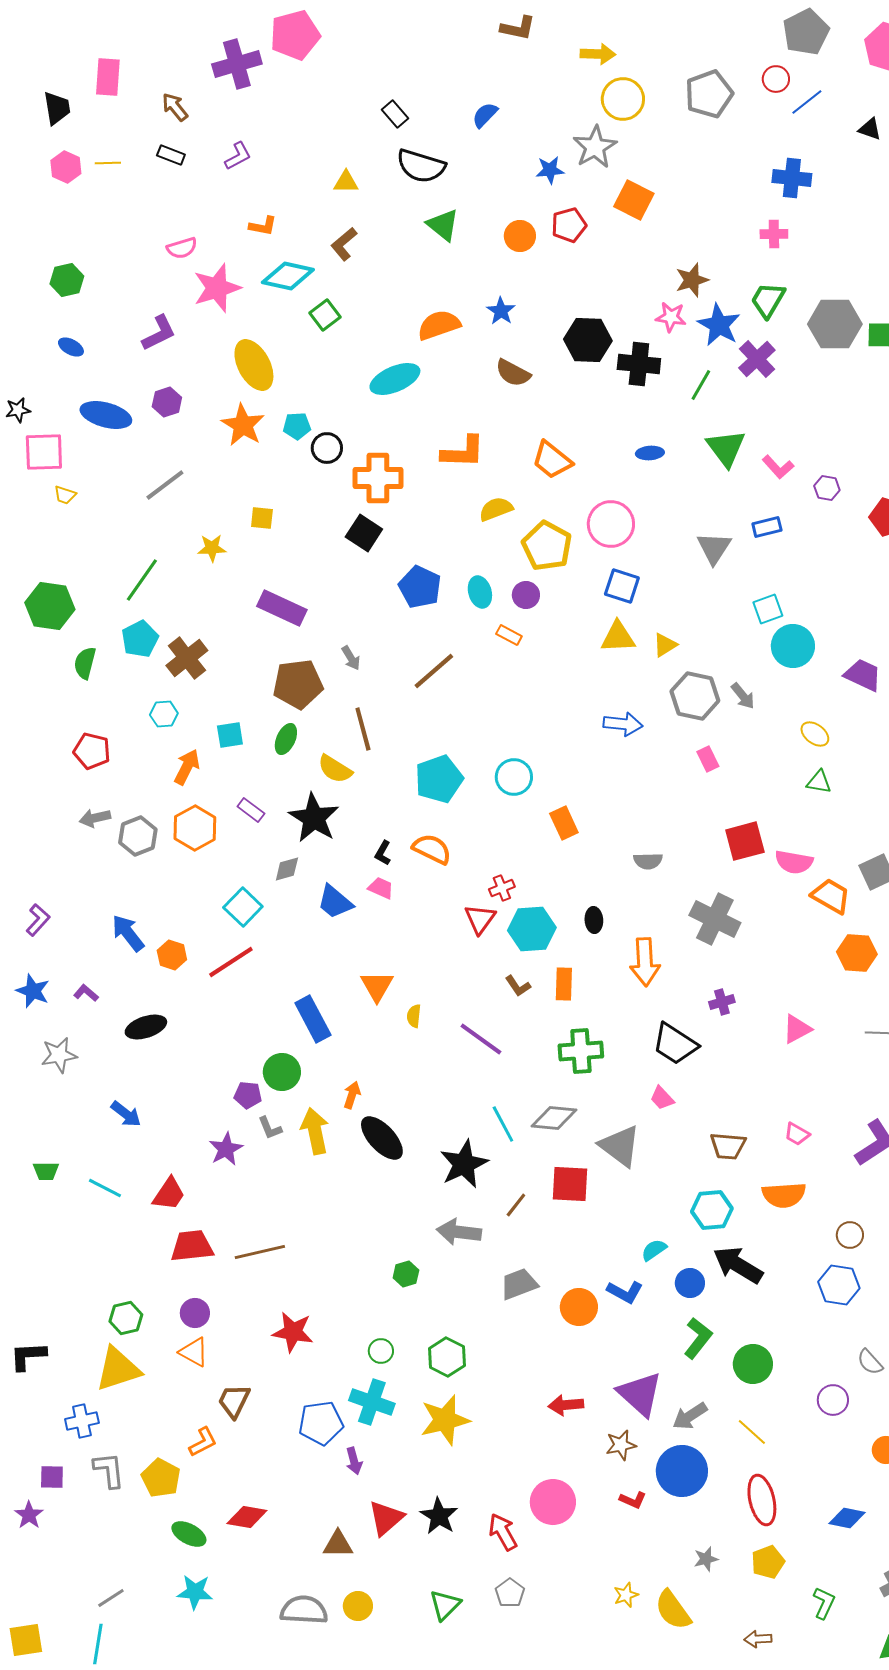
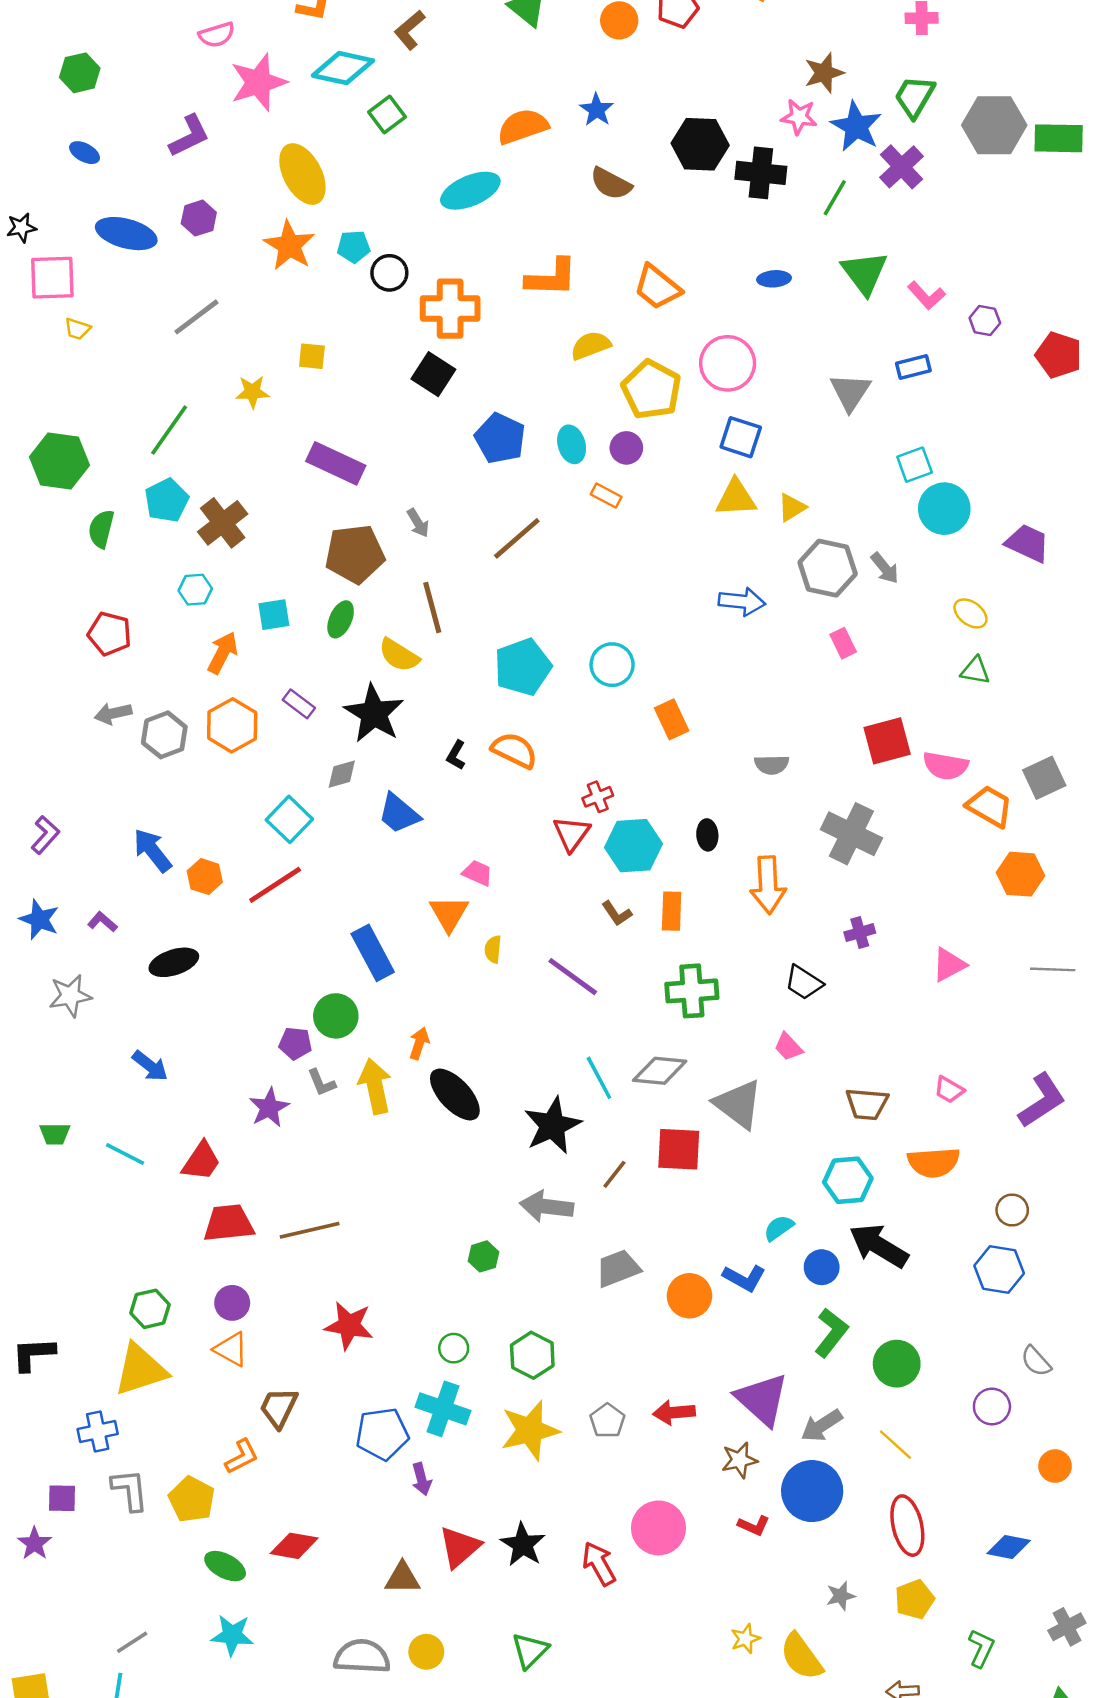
pink trapezoid: (381, 888) -> (478, 873), moved
black trapezoid: (675, 1044) -> (804, 983), size x0.7
gray pentagon: (510, 1593) -> (607, 1421), moved

